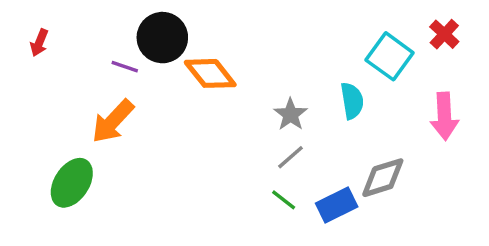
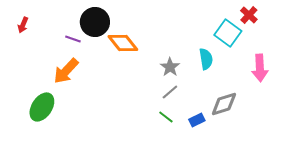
red cross: (444, 34) -> (249, 15), moved
blue rectangle: (337, 205) -> (197, 120), size x0.7

